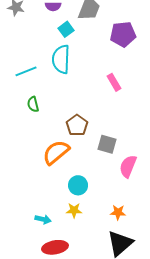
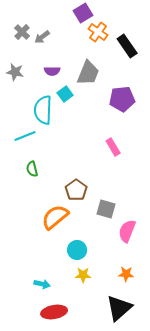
cyan semicircle: (61, 59) -> (43, 110), moved
yellow star: (74, 210) -> (83, 275), moved
orange star: (118, 212) -> (126, 274), moved

